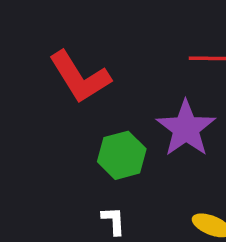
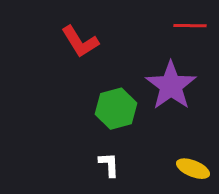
red L-shape: (80, 77) -> (80, 42), size x0.7

